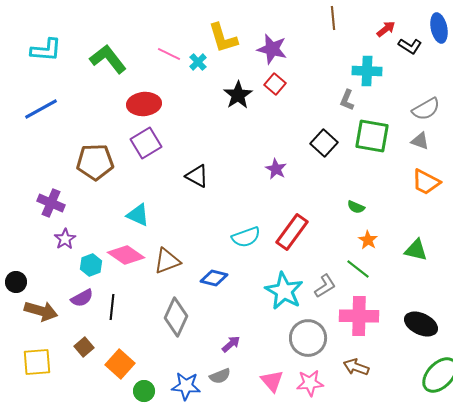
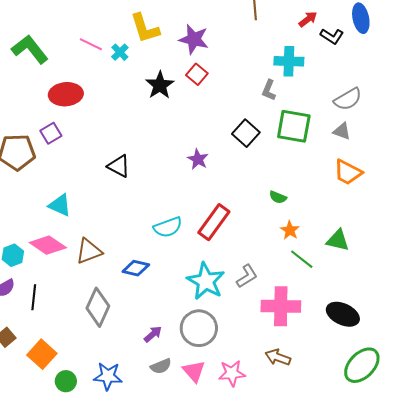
purple square: (146, 143) -> (51, 133), moved, size x0.7
green line: (358, 269) -> (302, 259), moved
gray circle: (308, 338) -> (199, 328), moved
gray semicircle: (220, 376) -> (161, 366), moved

